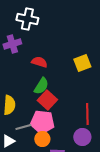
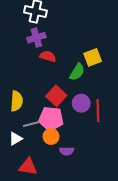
purple cross: (12, 44) -> (36, 38), moved
green semicircle: (41, 86) -> (77, 72), moved
purple circle: (82, 137) -> (81, 103), moved

